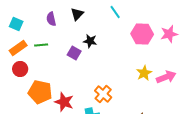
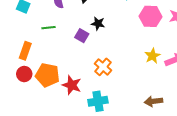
orange rectangle: (18, 48) -> (25, 51), moved, turned -36
red circle: (20, 69) -> (24, 74), moved
orange cross: (103, 94) -> (103, 67), moved

